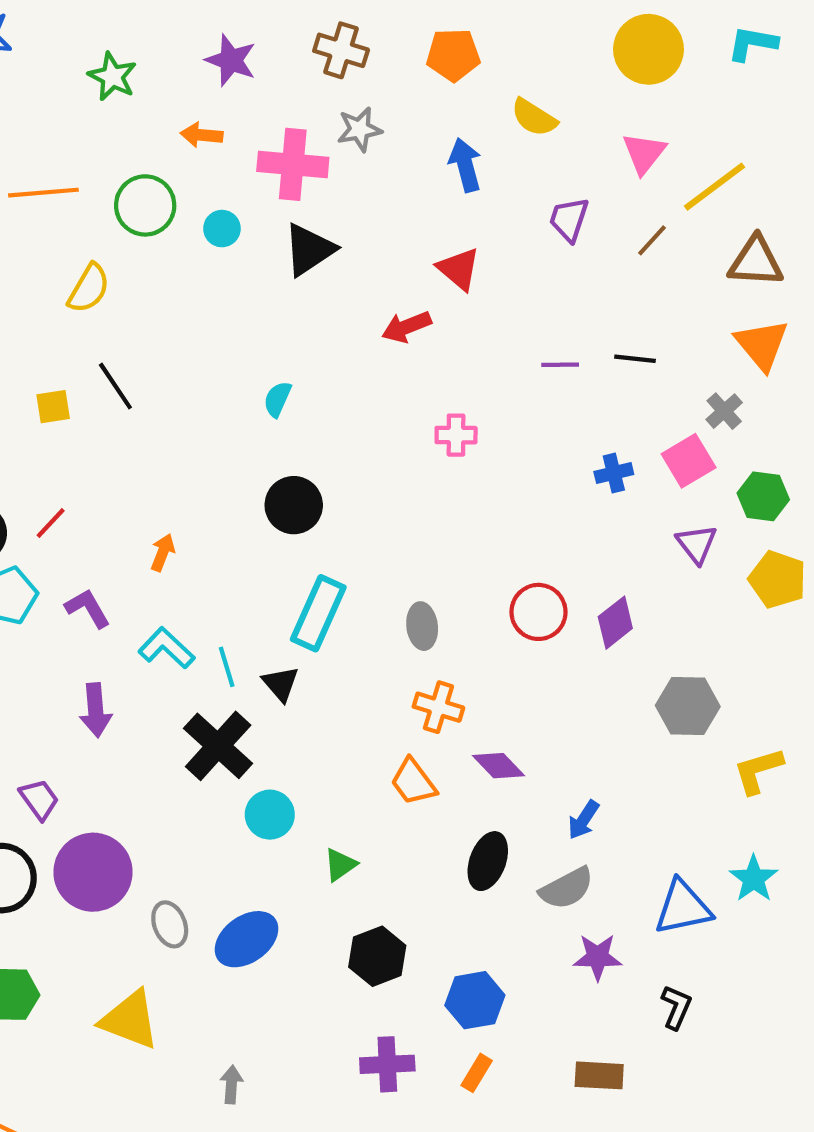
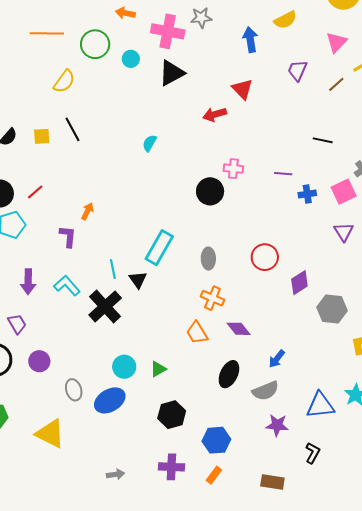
yellow semicircle: (534, 117) -> (285, 20), turned -65
purple line: (560, 365) -> (283, 174), moved
black circle: (294, 505) -> (210, 191), moved
purple L-shape: (88, 608) -> (68, 236), moved, turned 30
purple diamond: (615, 623) -> (299, 283), moved
cyan L-shape: (166, 648) -> (67, 286), moved
purple arrow: (96, 710) -> (28, 282), moved
cyan circle: (270, 815) -> (124, 367), moved
purple circle: (93, 872) -> (39, 361), size x0.6
gray arrow: (231, 1085) -> (115, 474), moved, turned 72

